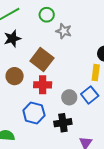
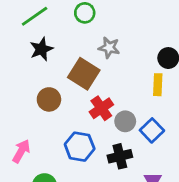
gray star: (64, 31) -> (109, 48), moved
red cross: (43, 85) -> (101, 108), moved, turned -30
blue square: (90, 95) -> (152, 130), moved

